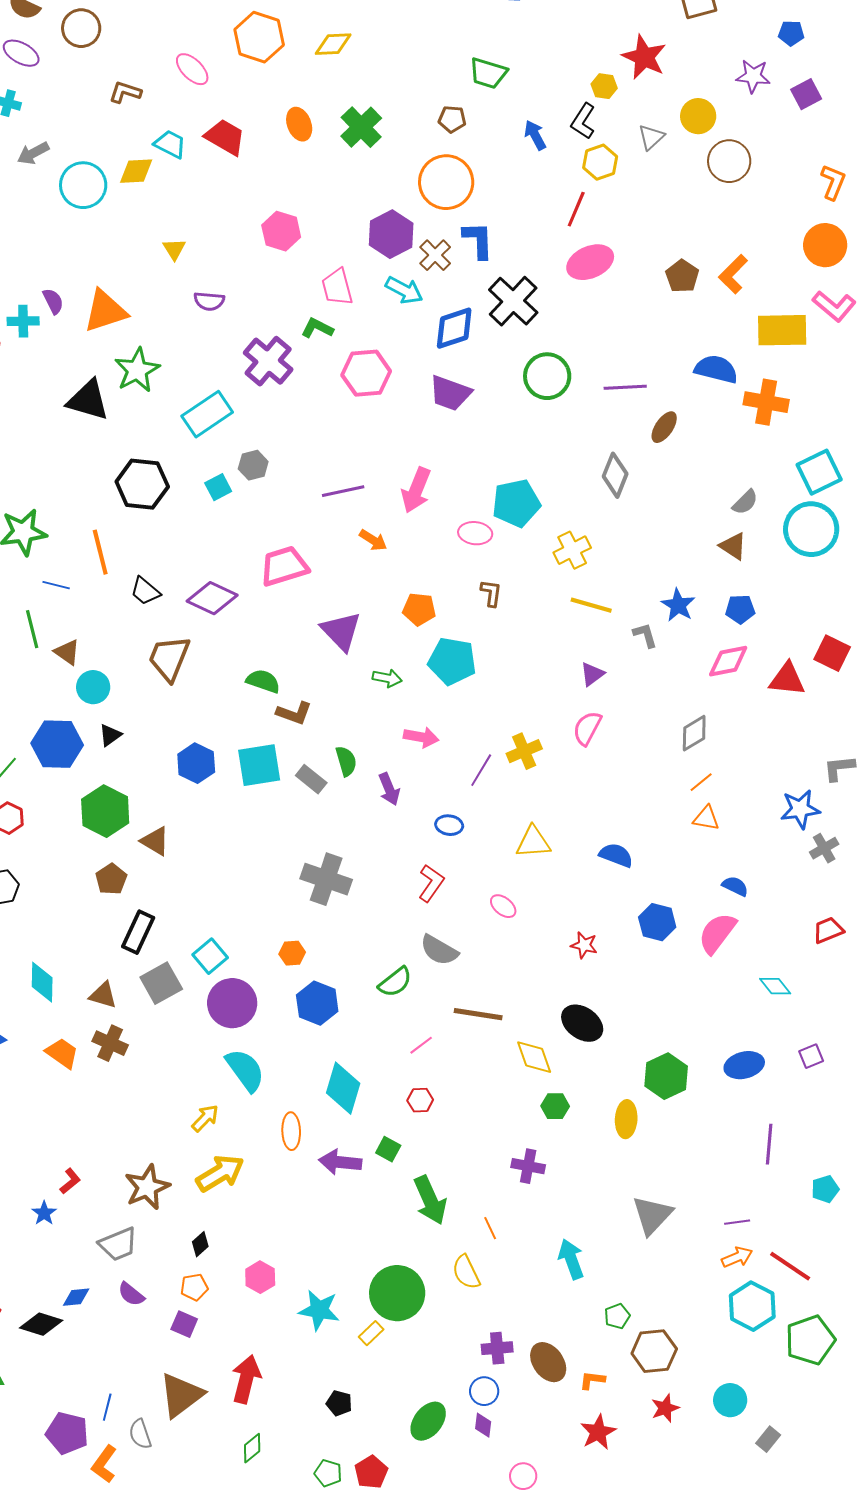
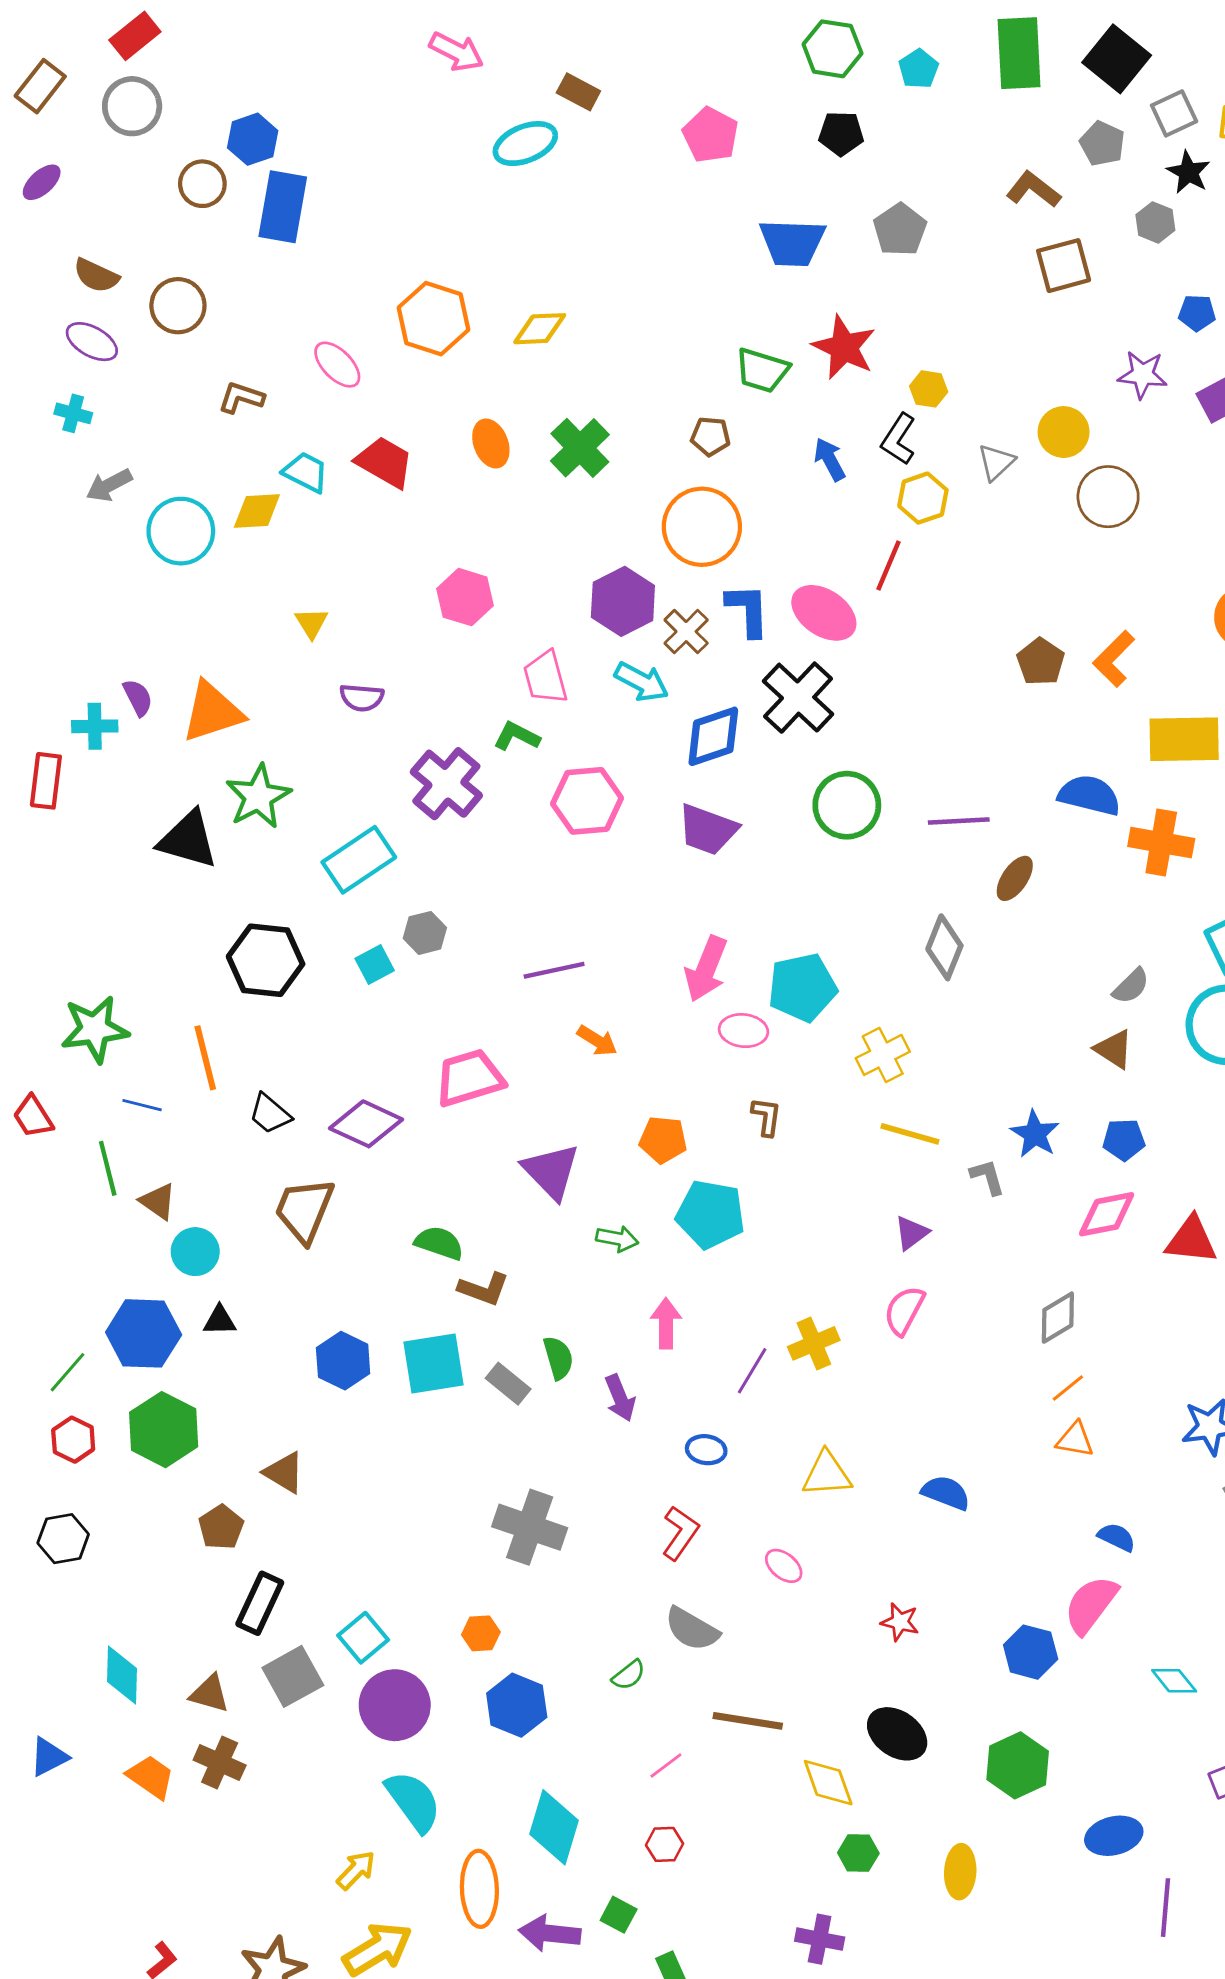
red star: (644, 57) -> (844, 347), moved
pink ellipse: (590, 262) -> (824, 613), moved, turned 57
pink arrow: (416, 490) -> (706, 969), moved
black triangle: (110, 735) -> (220, 1320), turned 35
pink arrow: (421, 737) -> (666, 1323), turned -100
green hexagon: (105, 811) -> (164, 1430), moved
blue hexagon: (657, 922) -> (1031, 1652), moved
green semicircle: (395, 982) -> (629, 1675), size x0.7
blue ellipse: (744, 1065) -> (1114, 1836), moved
green hexagon: (666, 1076) -> (1018, 1765), moved
orange ellipse: (291, 1131) -> (479, 1889), size x1.4

